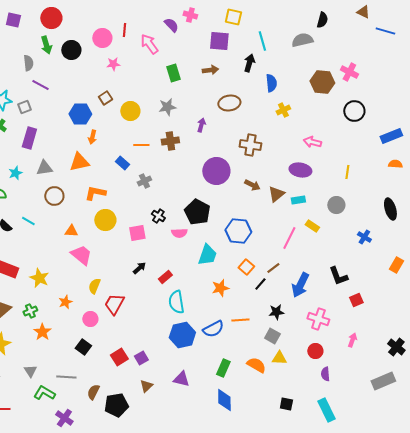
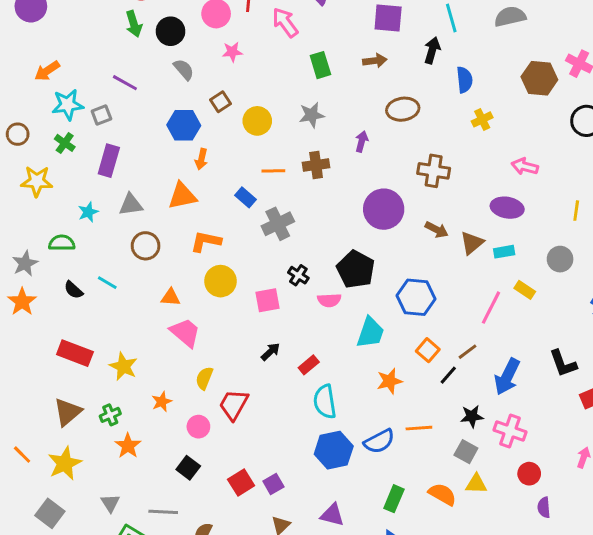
gray semicircle: (28, 63) -> (184, 69), moved, turned -35
gray cross: (144, 181) -> (278, 224), size x1.5
pink cross: (318, 319) -> (510, 431), moved

